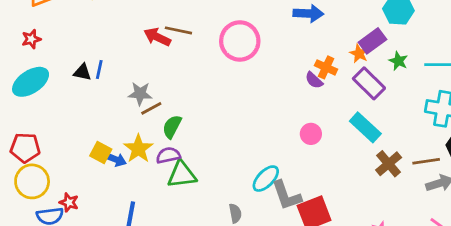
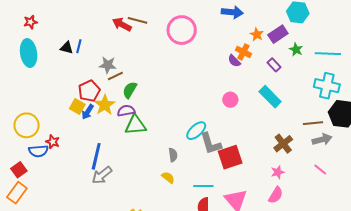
orange star: (359, 54) -> (257, 34), moved
cyan ellipse: (31, 82) -> (29, 53), turned -68
purple rectangle: (369, 83) -> (274, 65), size x0.6
red pentagon: (25, 148) -> (89, 91), moved, turned -30
blue arrow: (115, 159) -> (88, 112), turned 98
brown cross: (389, 164) -> (283, 144), moved

